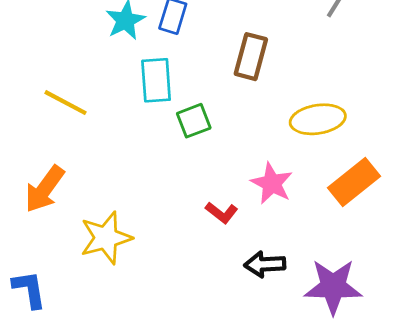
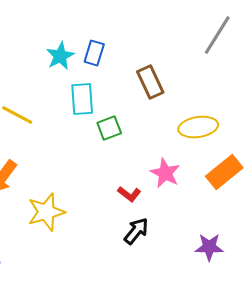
brown rectangle: (251, 57) -> (150, 82), turned -40
black arrow: (265, 264) -> (136, 231), moved, turned 132
purple star: (333, 287) -> (209, 247), size x0.7

